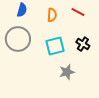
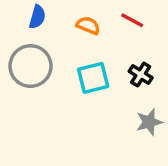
orange semicircle: (52, 15) -> (88, 25), turned -72
gray star: (67, 72) -> (149, 122), moved

